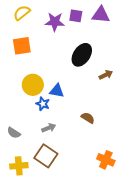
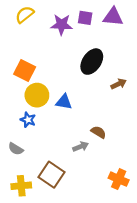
orange square: (22, 46) -> (25, 71), moved, turned 36
blue star: (43, 104) -> (28, 120), moved
gray arrow: (49, 128) -> (81, 147), moved

